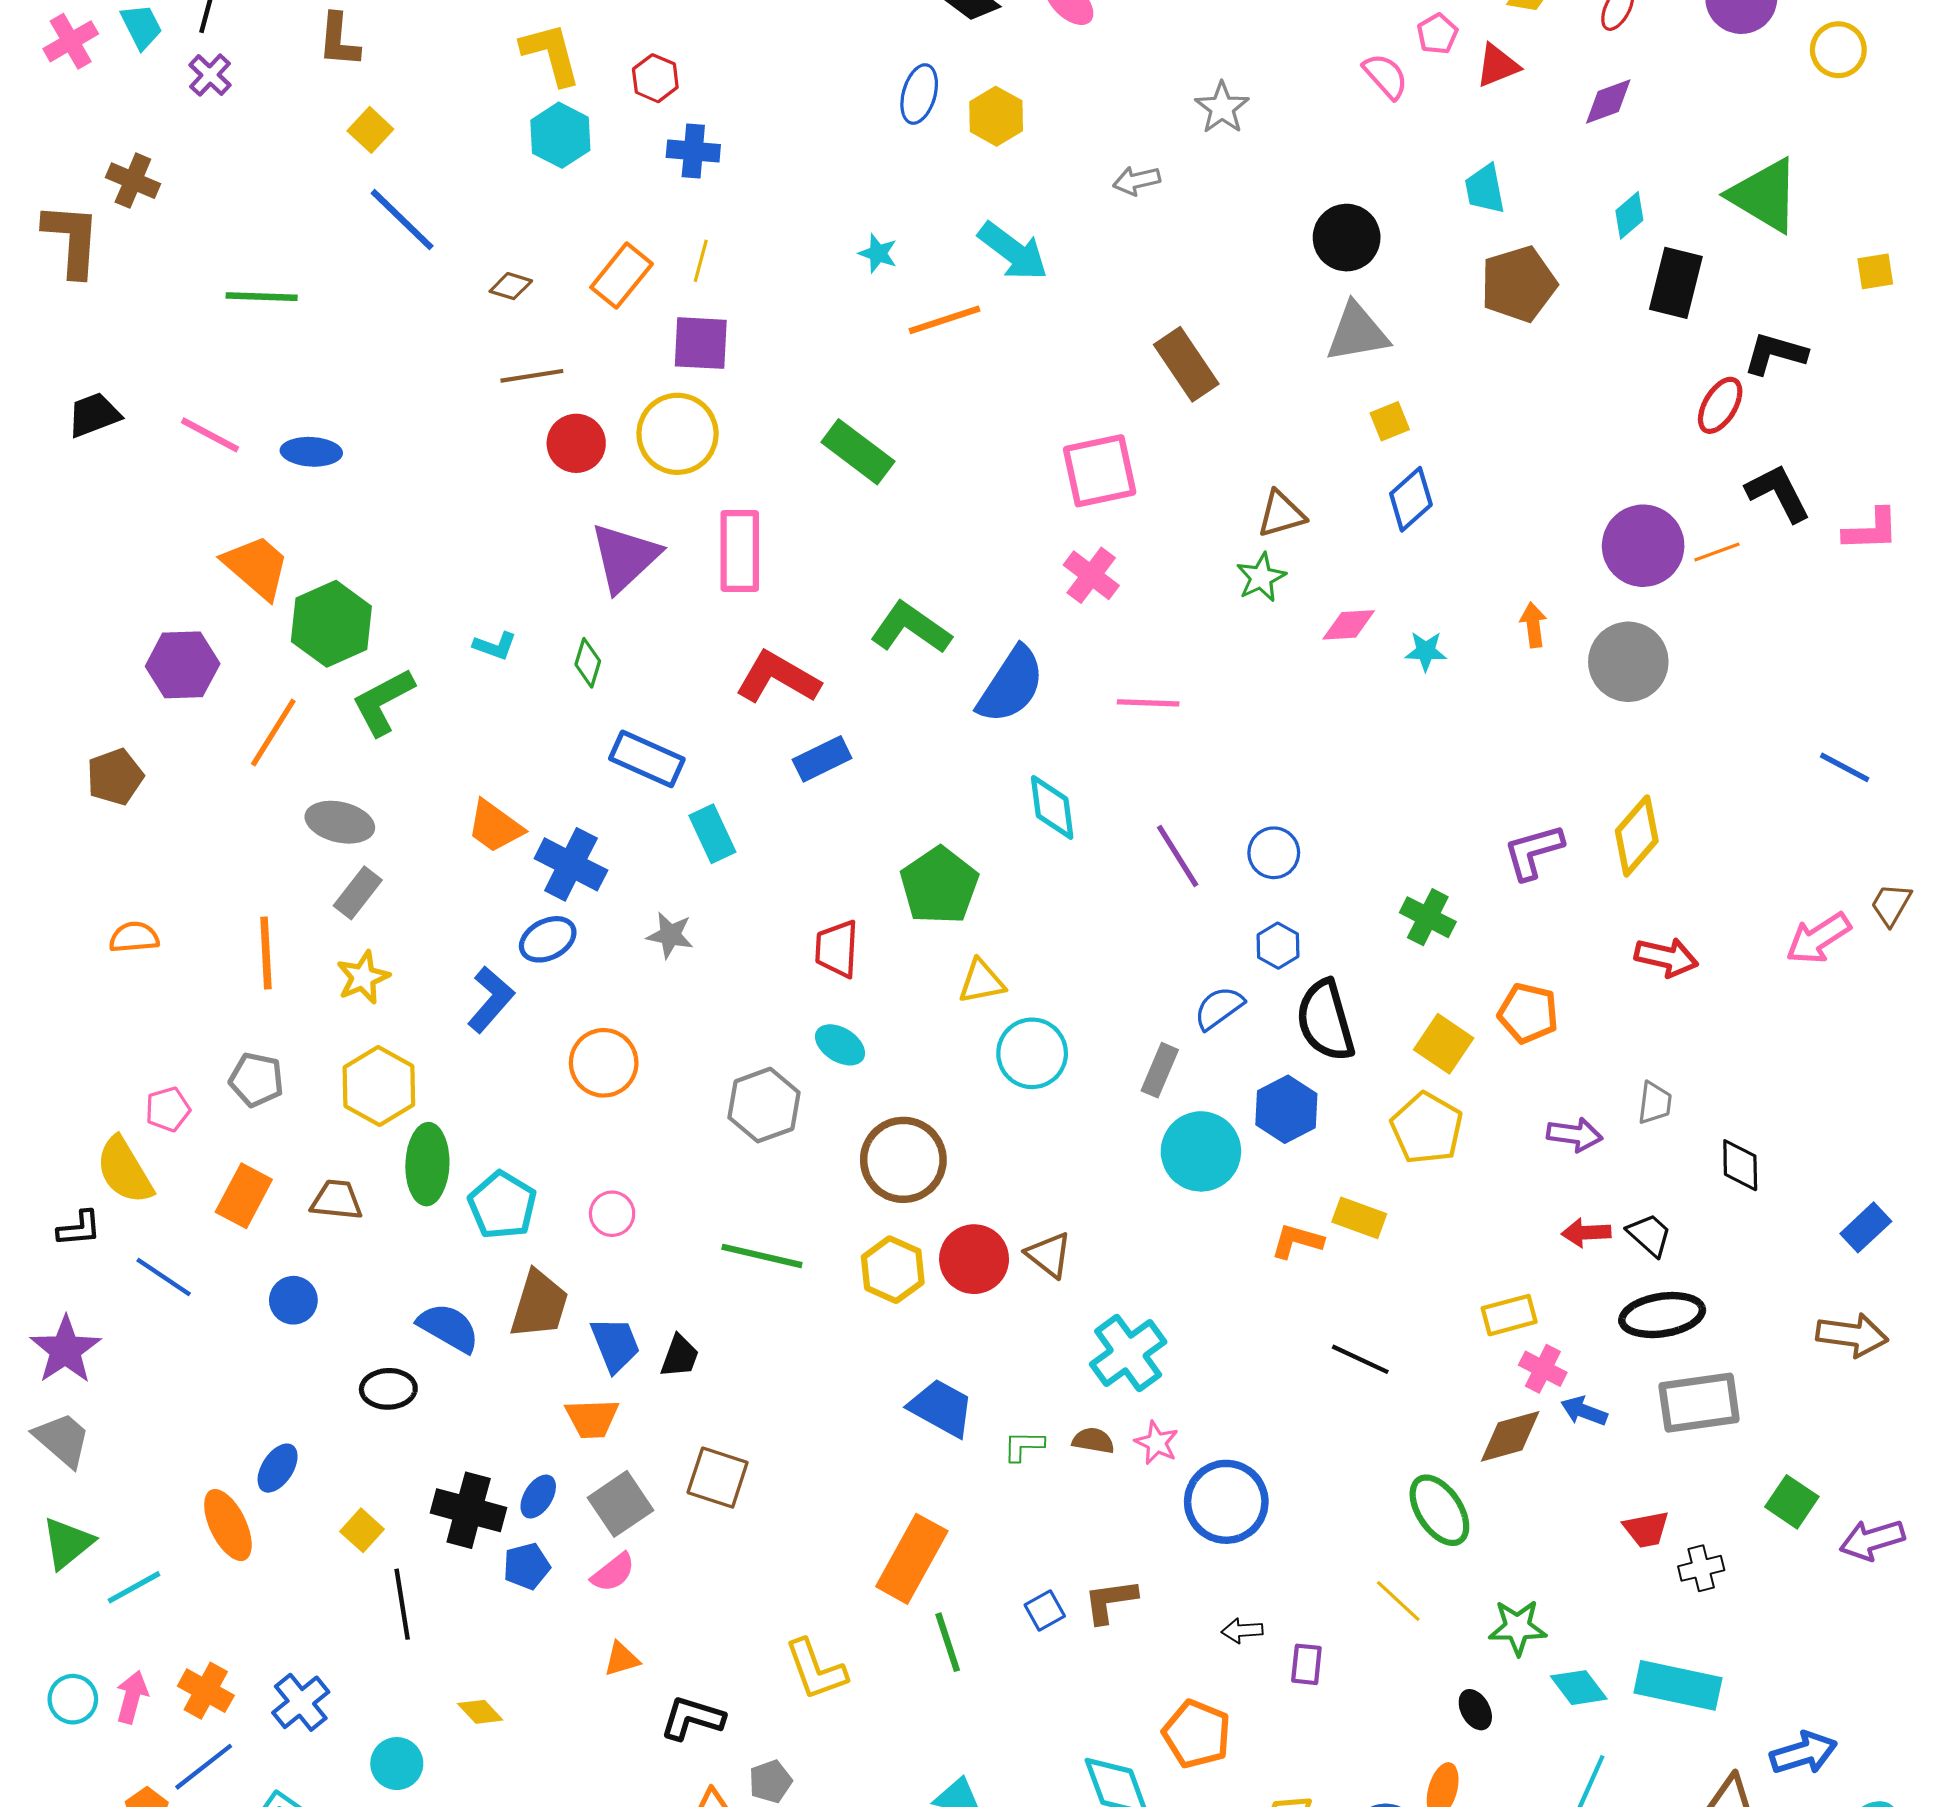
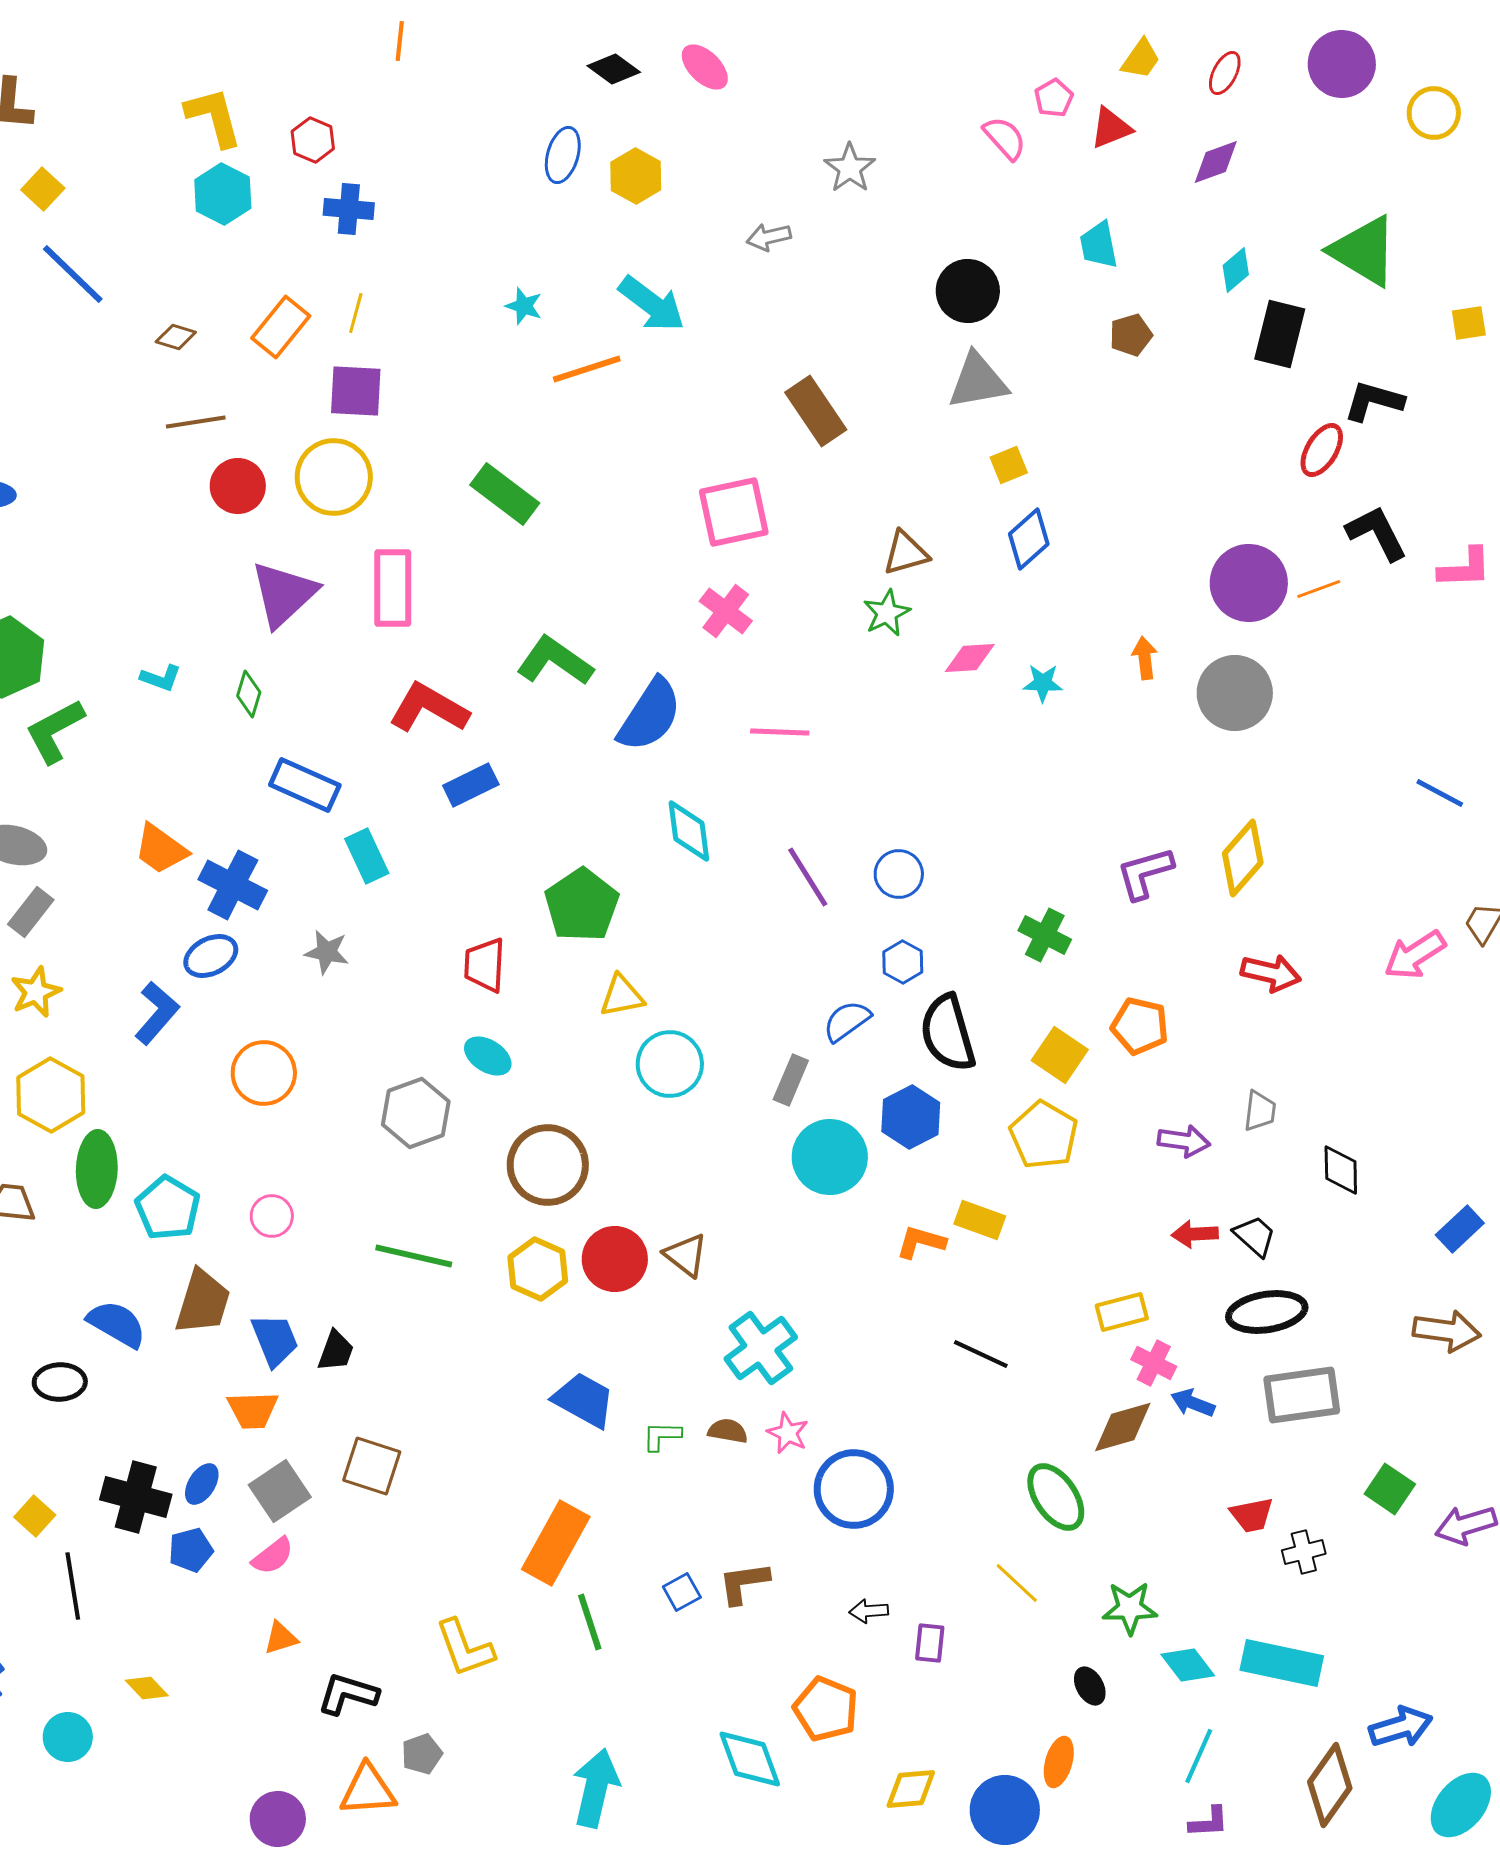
brown pentagon: (1519, 284) -> (1131, 335), size x0.6

